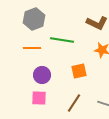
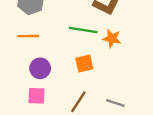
green line: (62, 40) -> (83, 30), moved

